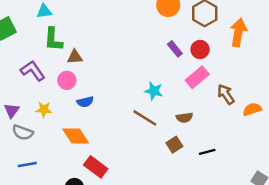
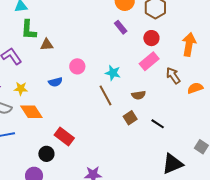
orange arrow: (238, 32) -> (189, 44), moved
purple rectangle: (175, 49) -> (121, 27), moved
pink circle: (67, 80) -> (77, 66), moved
brown line: (145, 118) -> (105, 95), turned 30
orange diamond: (76, 136) -> (31, 112), moved
black line: (207, 152) -> (158, 124), turned 48

